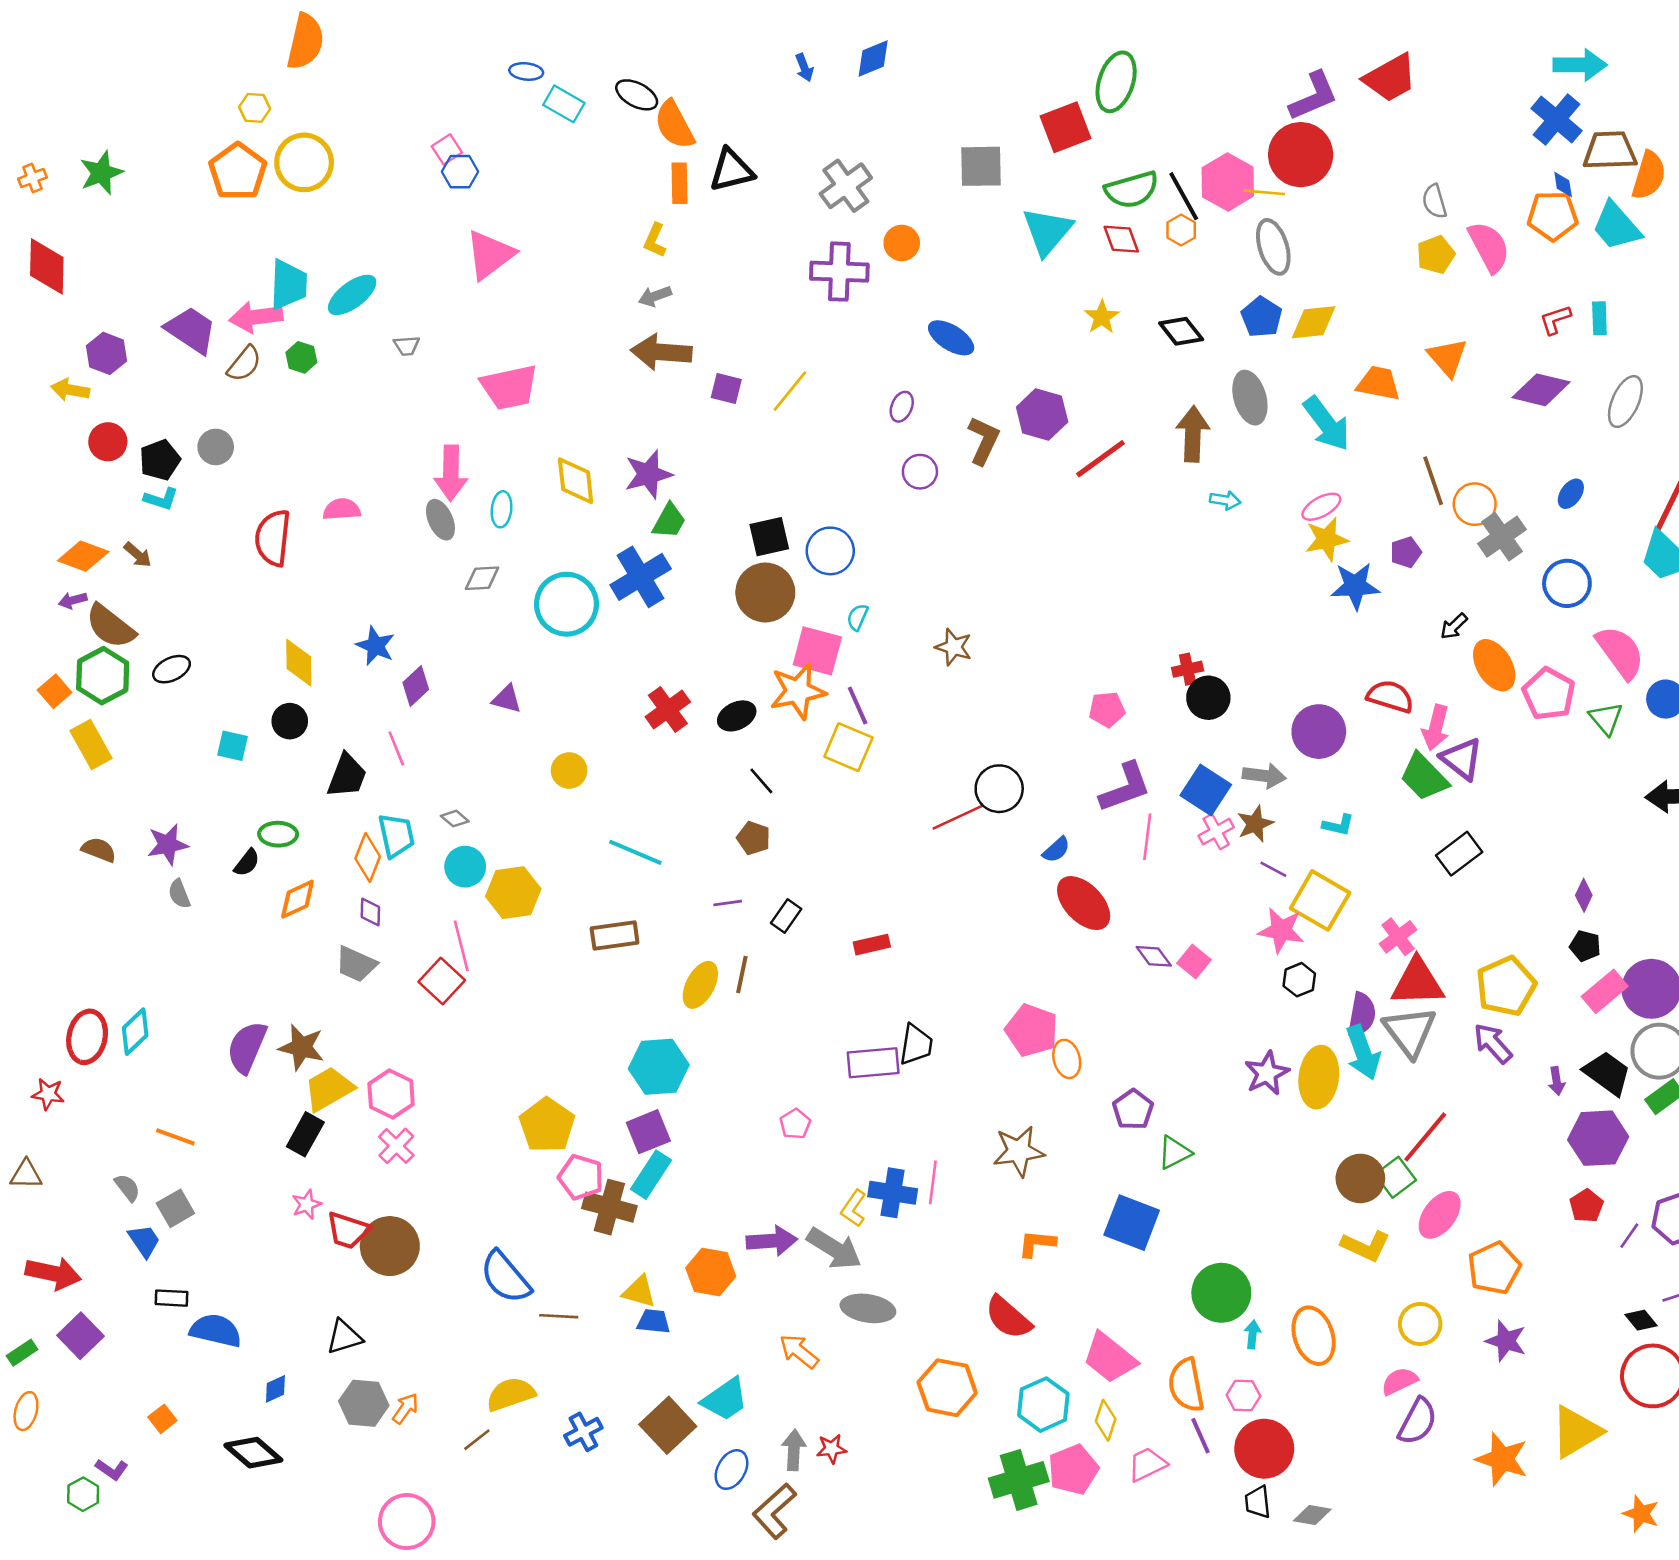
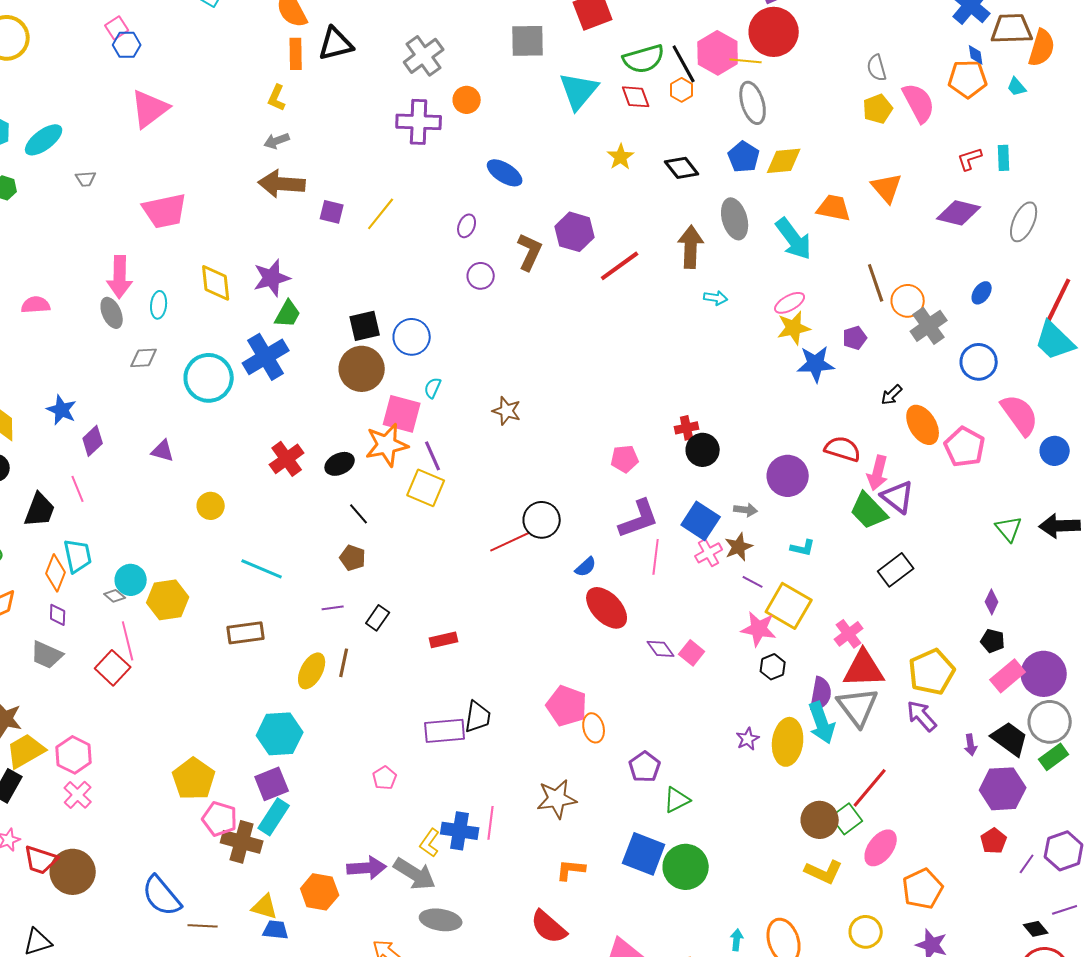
cyan trapezoid: (1616, 226) -> (1017, 87), size x0.5
green triangle: (1606, 719) -> (1009, 529), moved
gray arrow: (1264, 776) -> (746, 510), size x0.7
gray diamond: (455, 819) -> (115, 596), moved
purple star: (1267, 1073) -> (748, 739), size x0.7
green circle: (1221, 1293) -> (686, 867), moved

